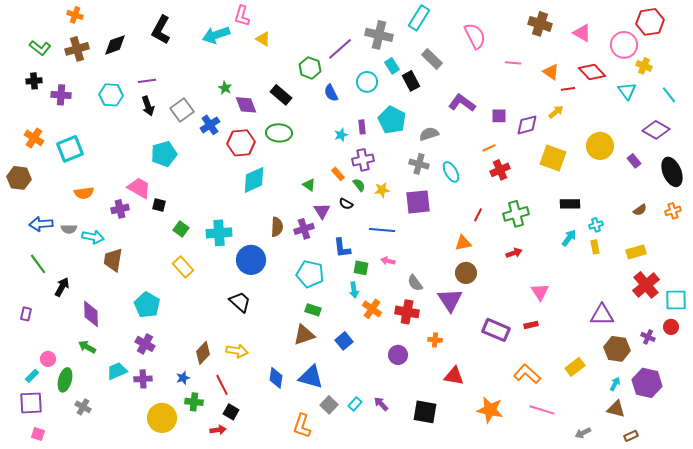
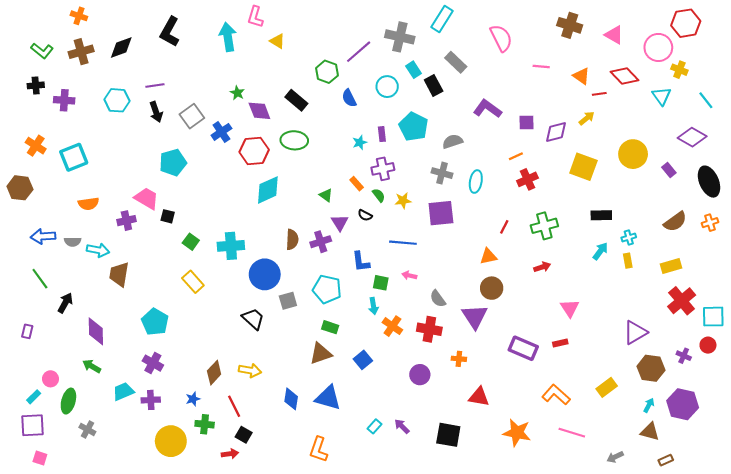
cyan arrow: (216, 35) -> (228, 37), turned 100
cyan ellipse: (451, 172) -> (476, 182), turned 40
brown semicircle: (640, 210) -> (675, 222), size x1.6
purple triangle: (602, 315) -> (635, 332), turned -30
gray square: (329, 405) -> (288, 301), moved, turned 30

